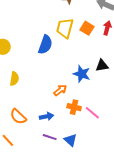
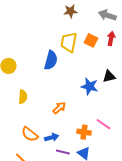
orange arrow: (60, 90) -> (59, 108), moved
orange cross: (74, 107) -> (84, 132), moved
blue arrow: (46, 116) -> (52, 137), moved

